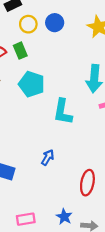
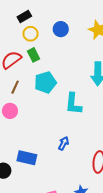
yellow circle: (28, 24) -> (31, 34), moved
cyan pentagon: (32, 84) -> (45, 82), turned -30

